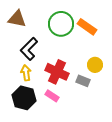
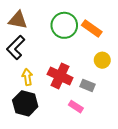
black L-shape: (29, 49) -> (16, 47), moved
yellow circle: (95, 65) -> (102, 60), moved
pink rectangle: (52, 96) -> (76, 107), moved

